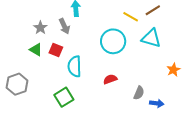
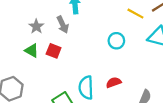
cyan circle: (113, 41) -> (116, 41), size x0.6
cyan semicircle: (75, 66) -> (86, 88), moved

